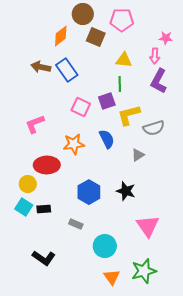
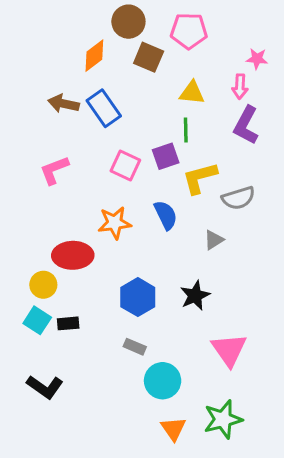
pink L-shape: (35, 124) -> (54, 170), moved
black star: (126, 191) -> (195, 296), turned 30
gray rectangle: (76, 224) -> (135, 347), moved
black L-shape: (44, 258) -> (45, 387), moved

